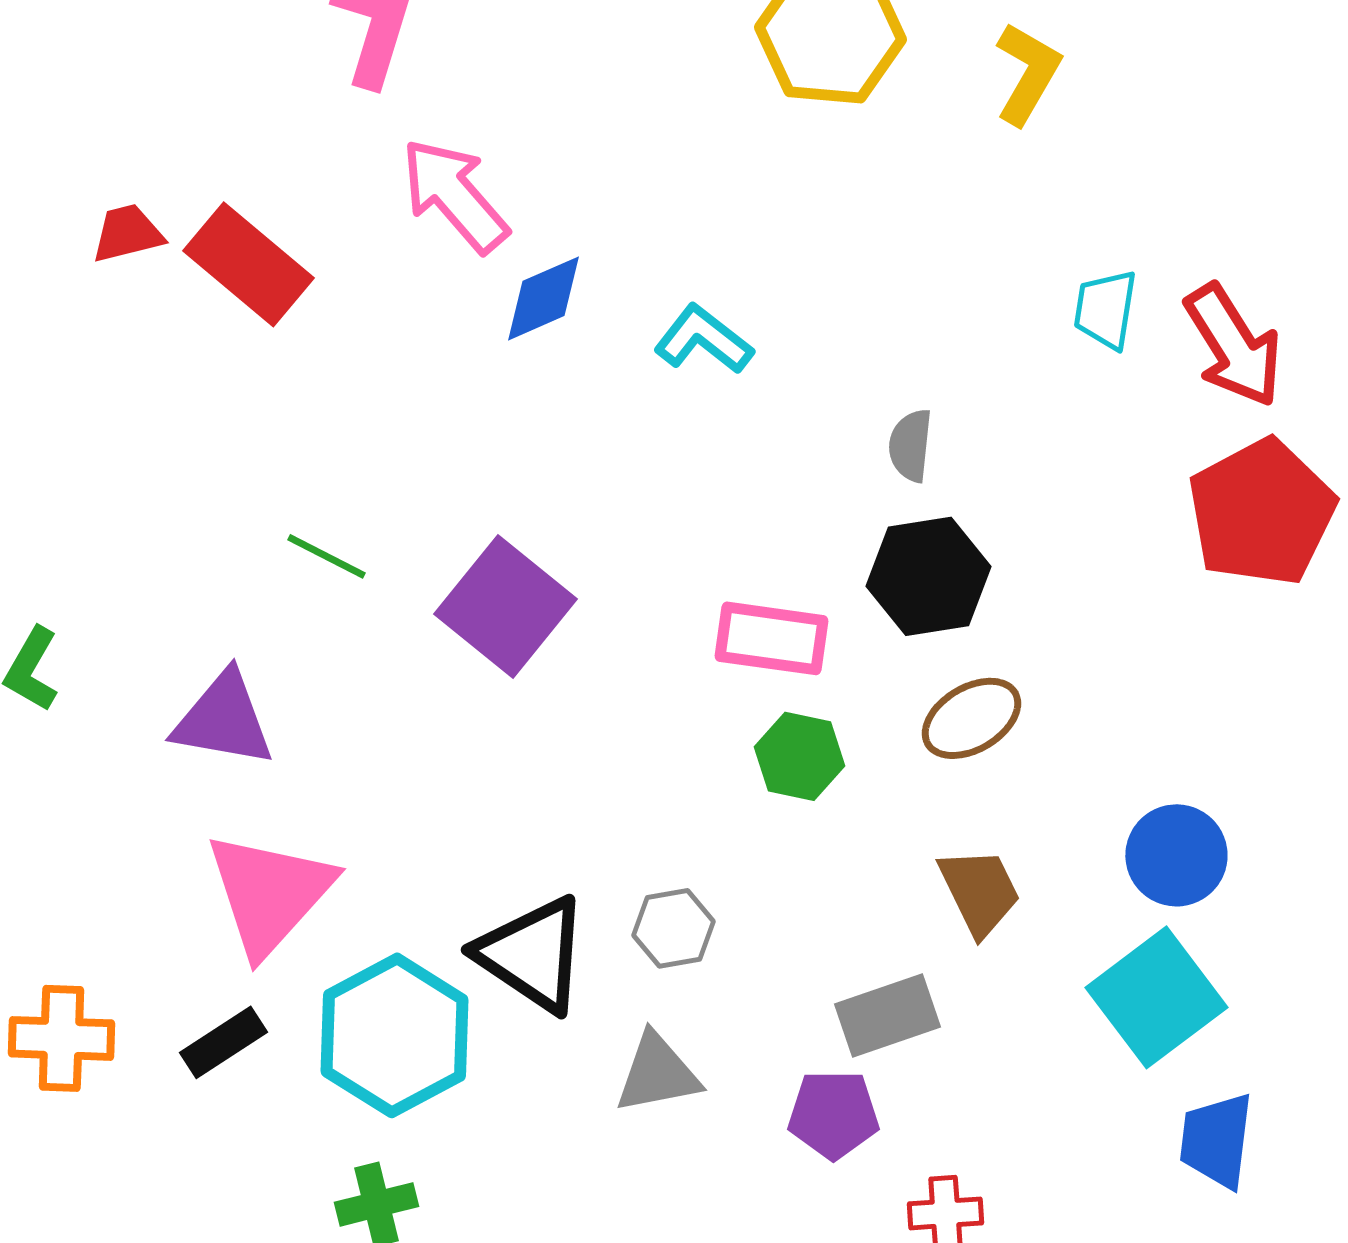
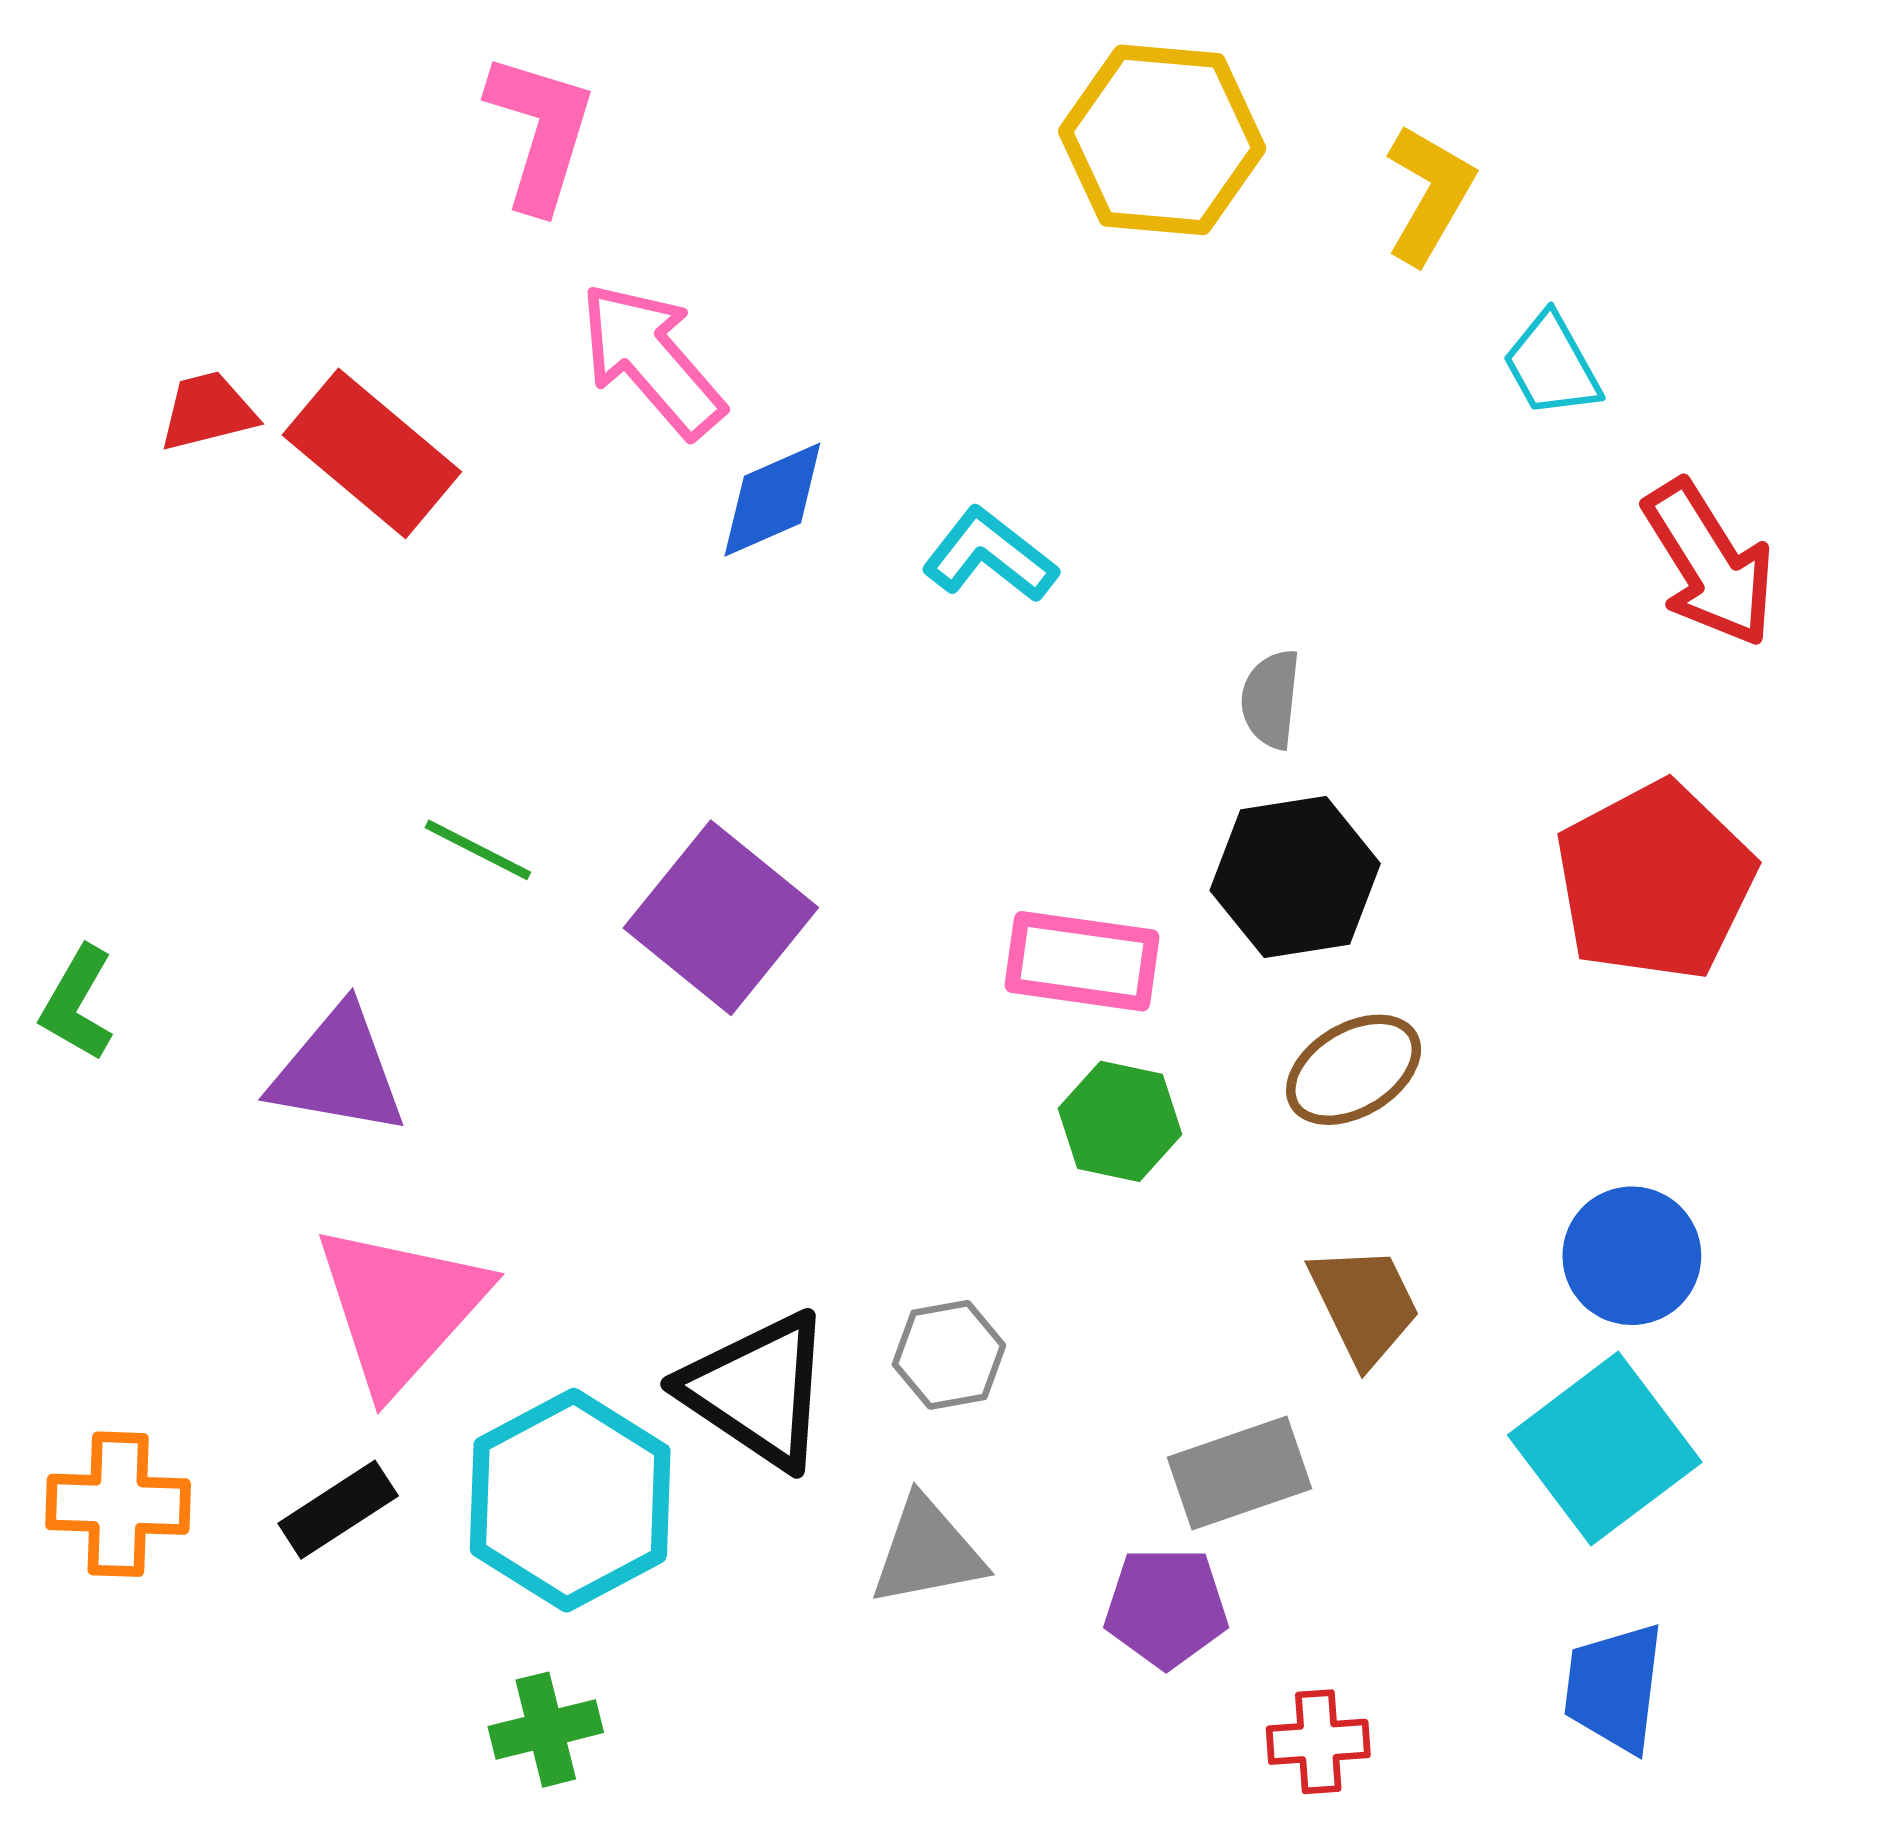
cyan trapezoid: (1105, 309) -> (1552, 365), moved, turned -38
red pentagon: (1261, 512) -> (1655, 881), moved
blue trapezoid: (1216, 1140) -> (1614, 1687), moved

